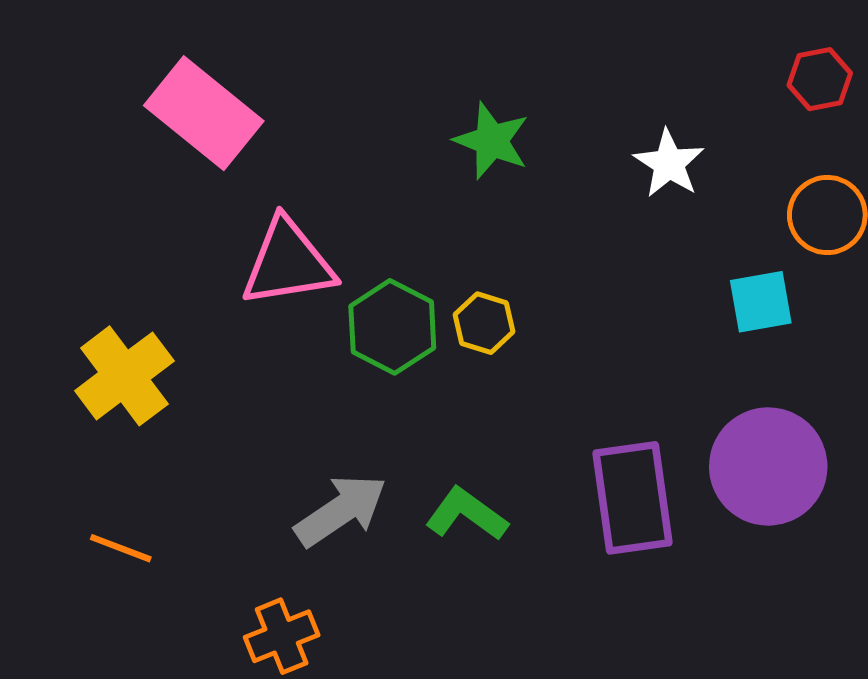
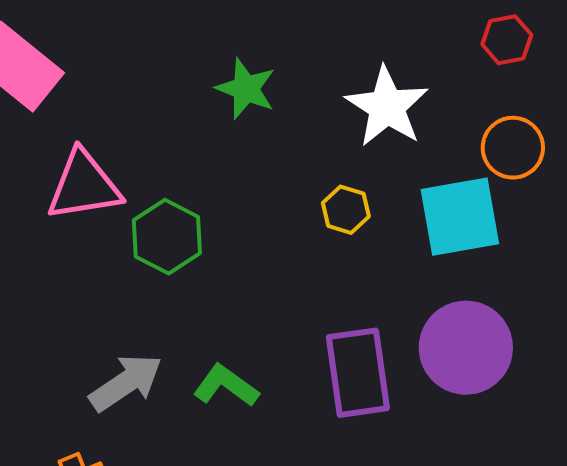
white star: (669, 163) -> (387, 107), size x1.5
cyan square: (761, 302) -> (460, 217), size x1.6
yellow hexagon: (484, 323) -> (346, 210), moved

